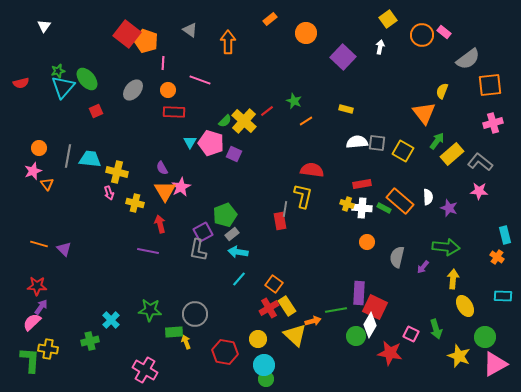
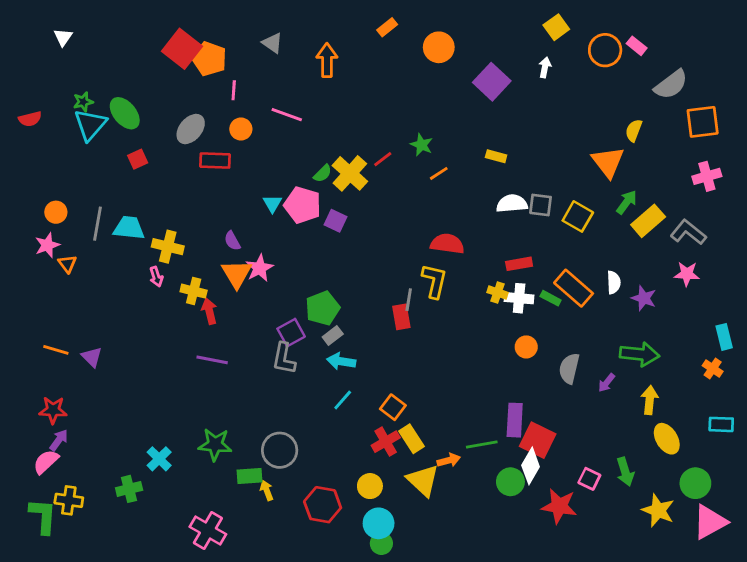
red rectangle: (174, 112) -> (215, 161), moved
red arrow: (160, 224) -> (209, 311), moved

